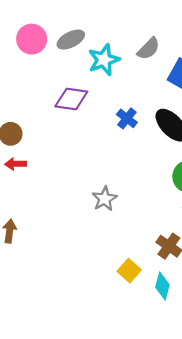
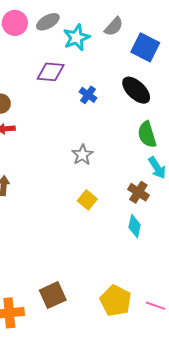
blue cross: (127, 118) -> (88, 95), moved
yellow square: (129, 271) -> (87, 200), moved

